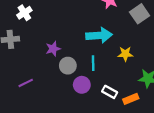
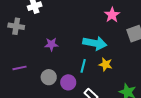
yellow star: (125, 54) -> (105, 64), moved
gray circle: (68, 66) -> (49, 77), moved

